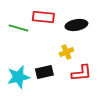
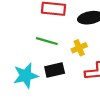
green line: (18, 28) -> (47, 41), moved

